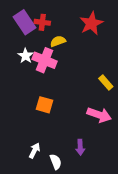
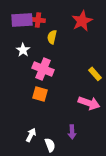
purple rectangle: (24, 22) -> (22, 20), turned -60
yellow semicircle: (58, 41) -> (52, 37), turned -56
pink cross: (45, 60) -> (43, 69), moved

